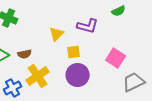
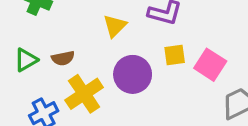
yellow square: (74, 52) -> (175, 55), moved
purple circle: (78, 75) -> (133, 74), moved

